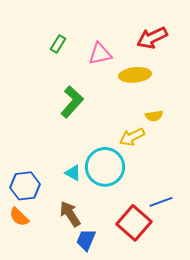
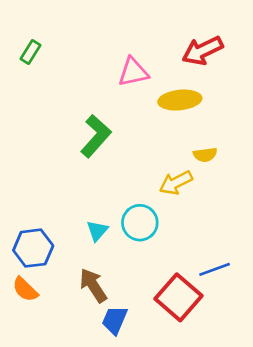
green rectangle: (58, 44) -> (30, 52), moved
cyan circle: (105, 167) -> (140, 223), size x0.7
cyan triangle: (73, 173) -> (97, 231), turned 42

